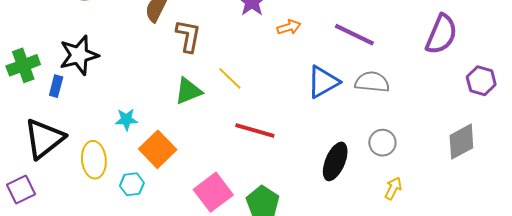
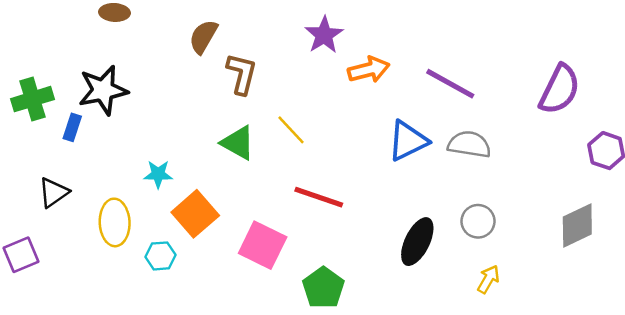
orange arrow: (289, 27) -> (369, 70), size x1.4
green triangle: (188, 91) -> (238, 143), turned 48
black triangle: (44, 139) -> (54, 192), size x0.6
pink square: (213, 192) -> (263, 245), moved, turned -30

